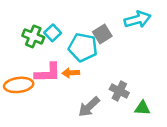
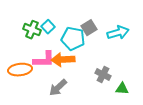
cyan arrow: (138, 19) -> (118, 33), moved
orange arrow: (71, 73) -> (63, 60), size x1.6
gray arrow: (89, 107) -> (58, 88), moved

